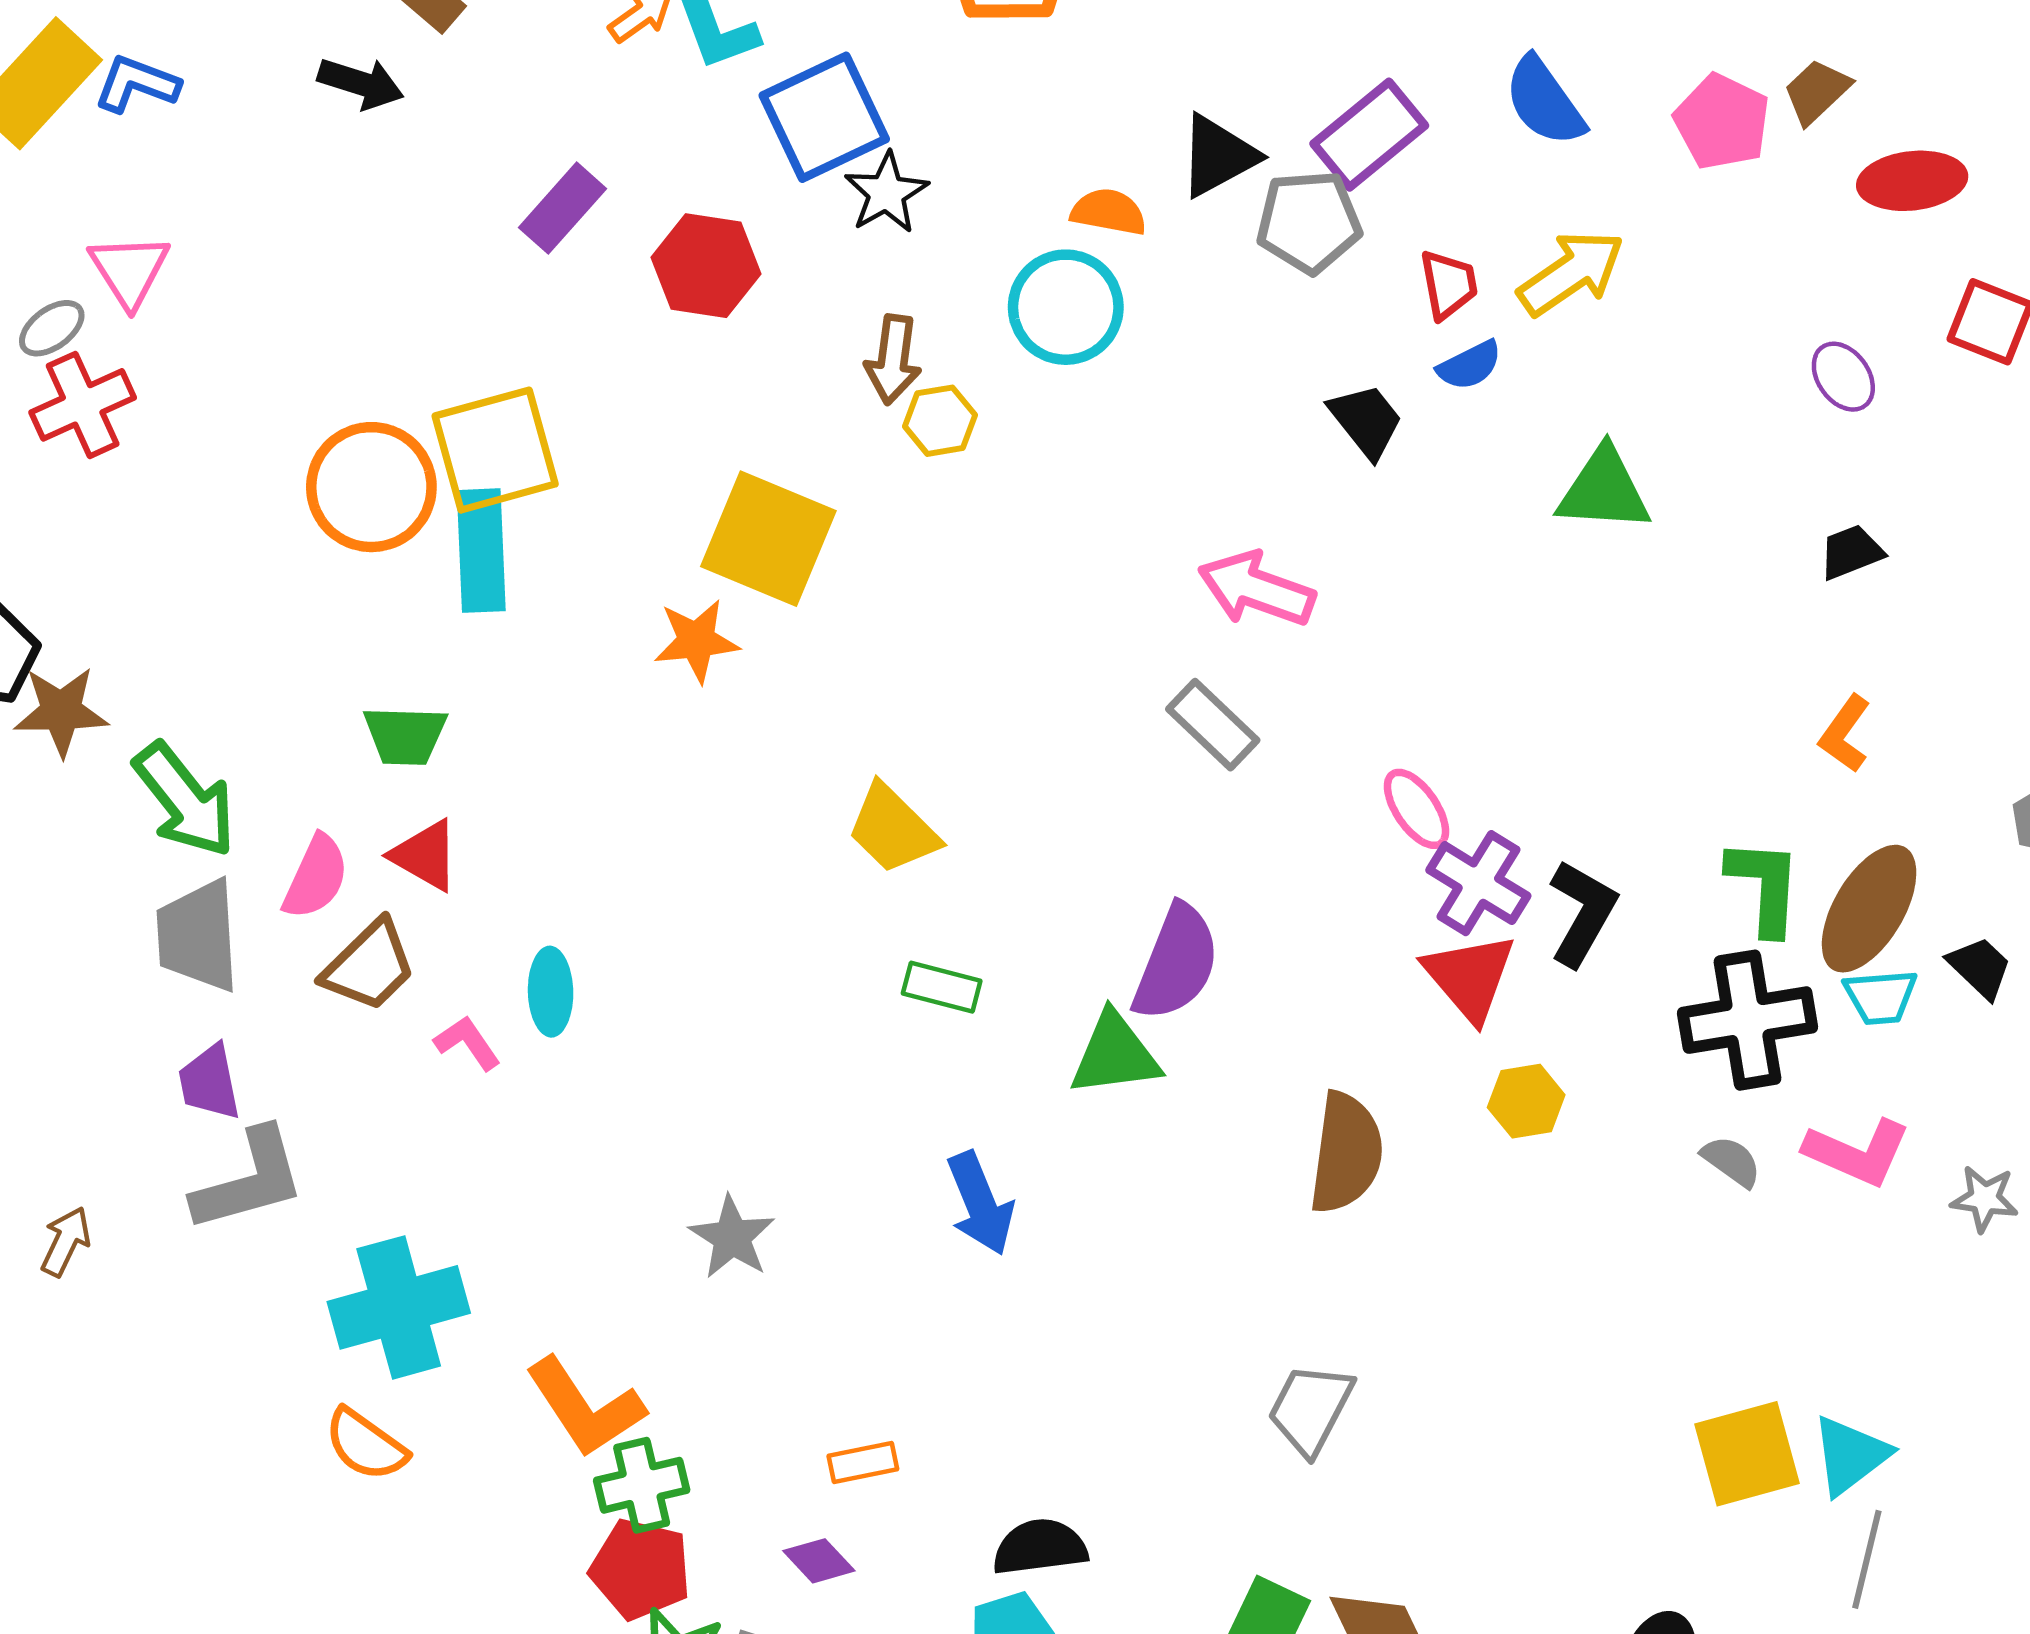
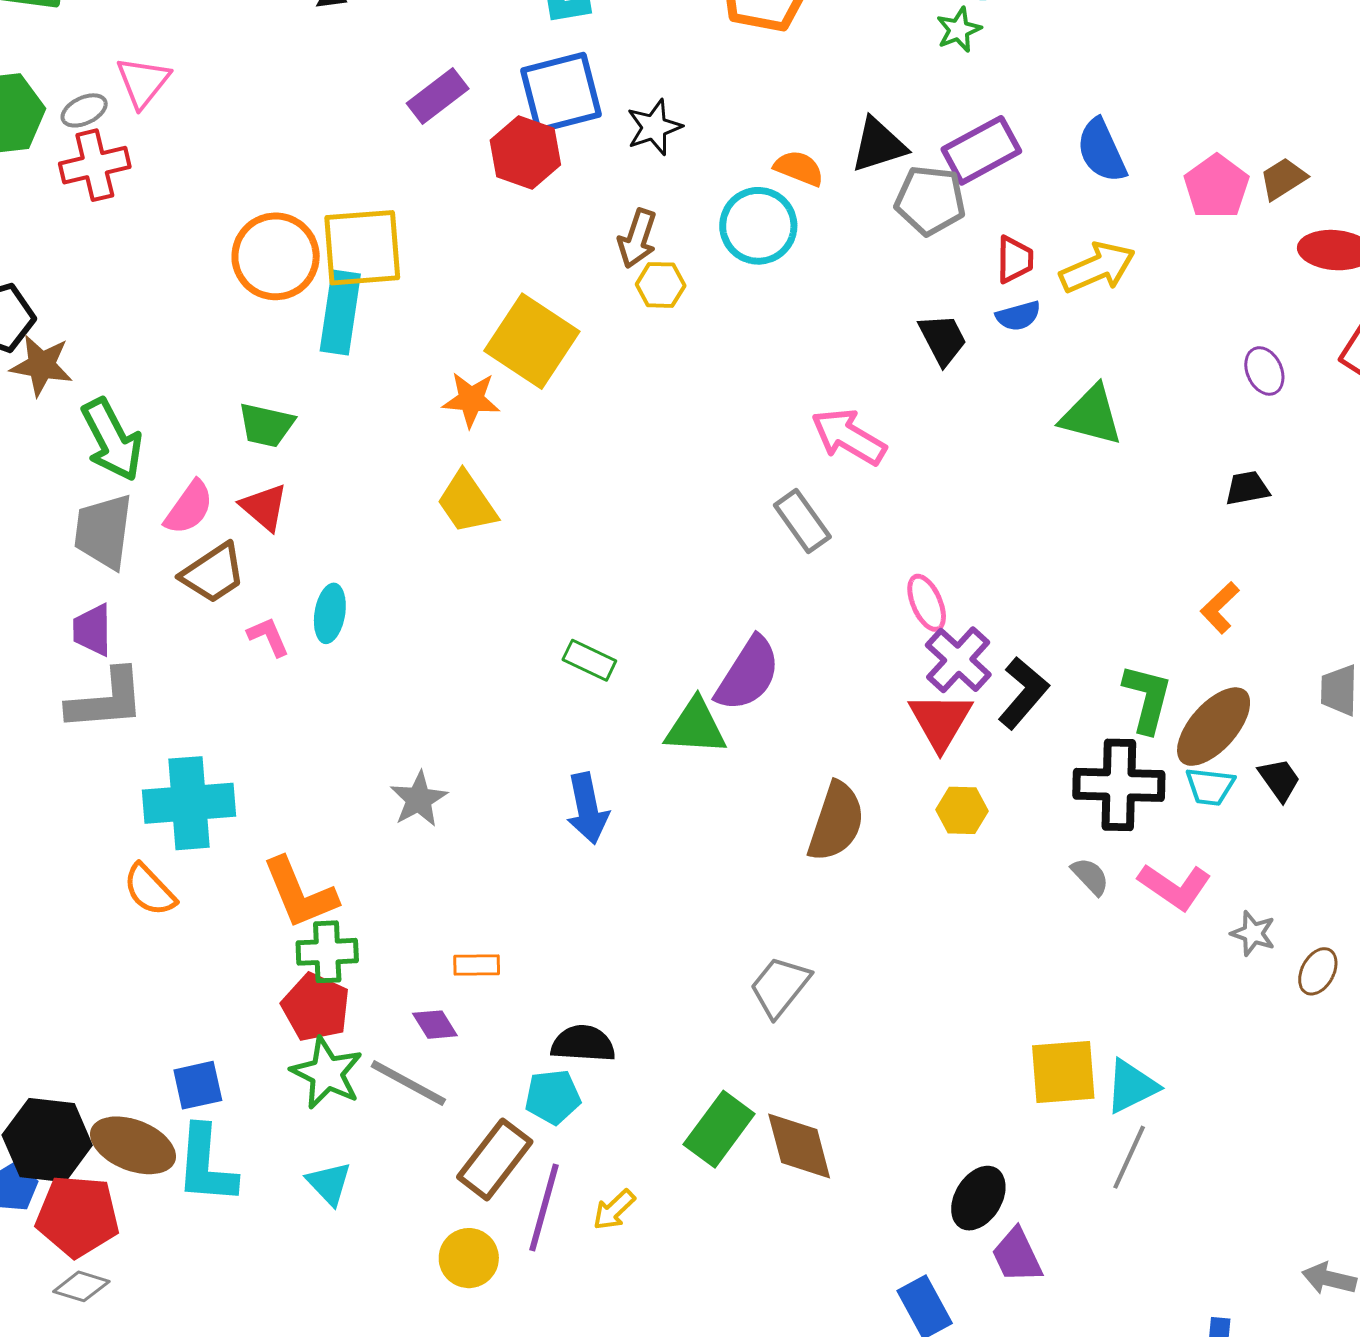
blue square: (824, 117) -> (561, 93), moved
yellow trapezoid: (893, 829) -> (467, 503), moved

